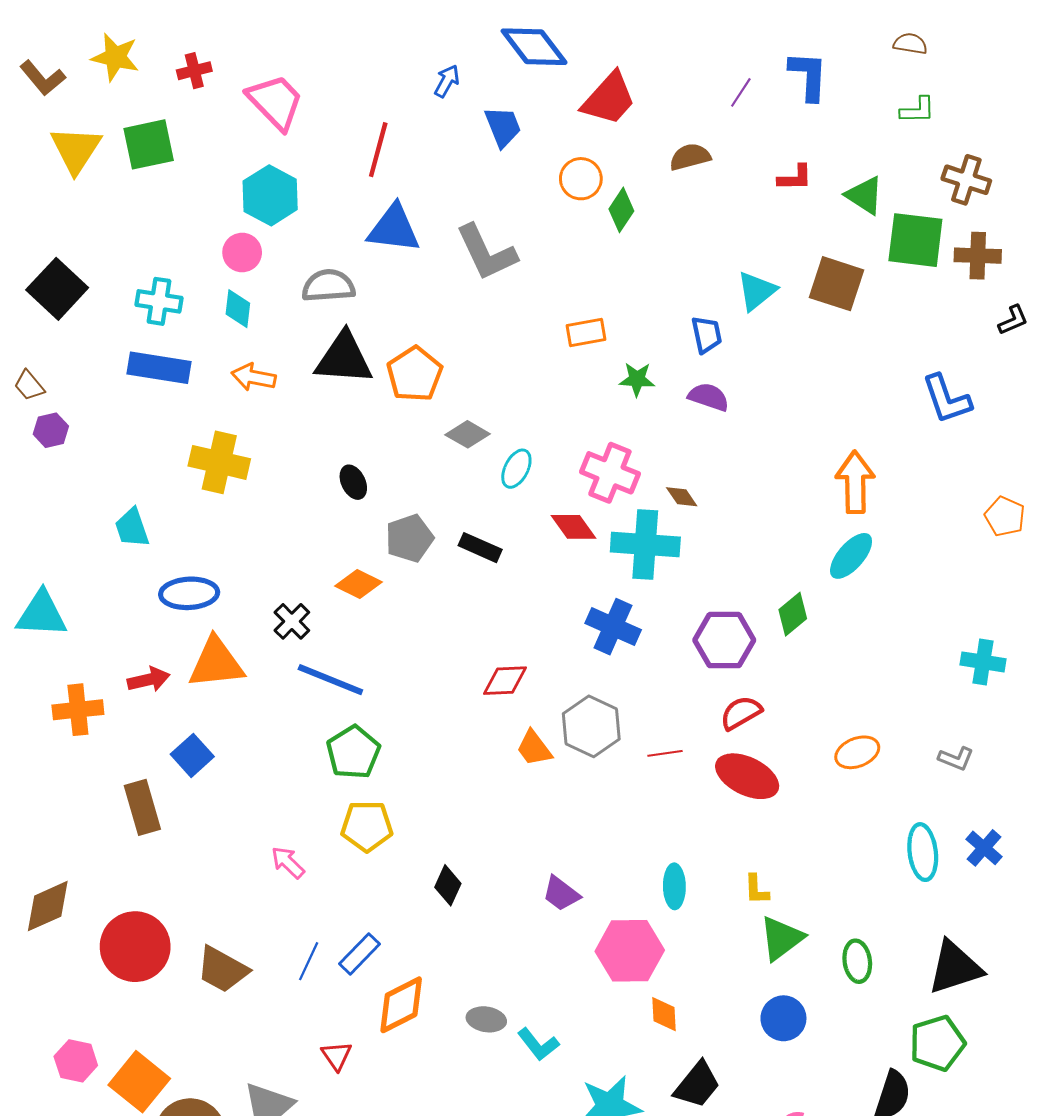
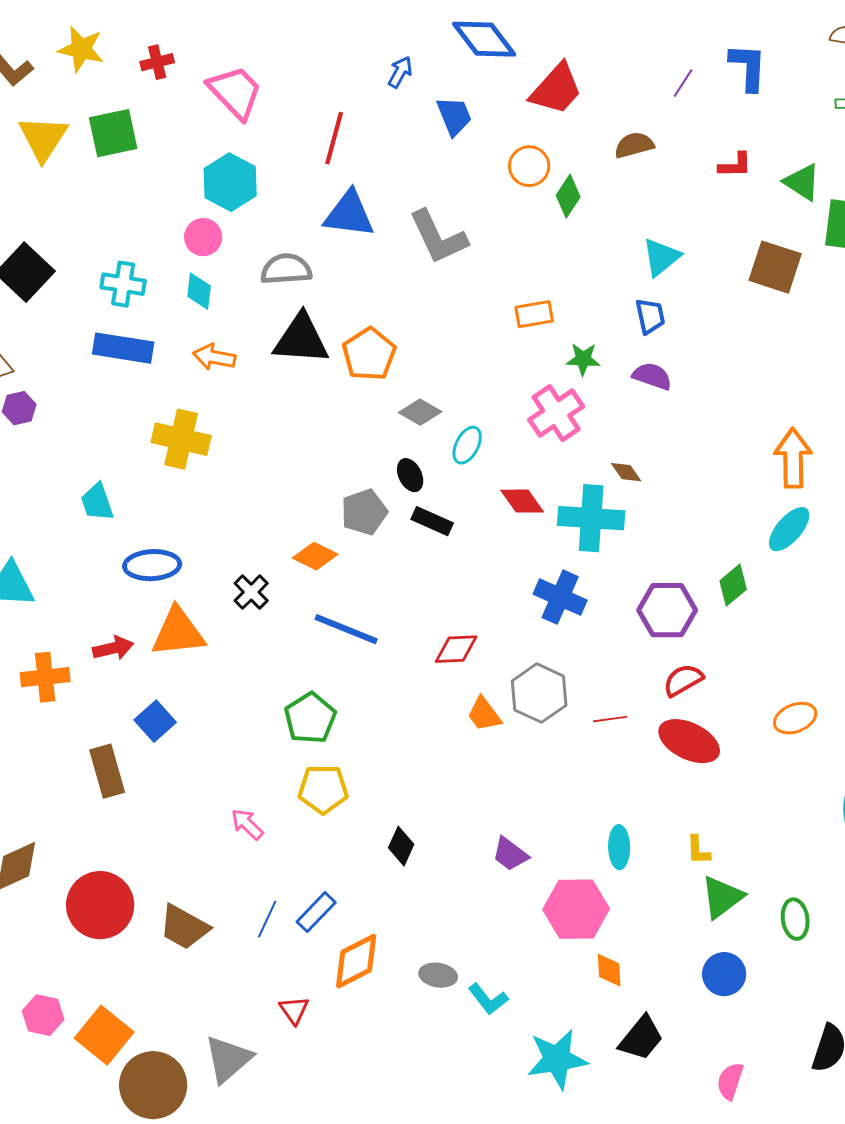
cyan triangle: (756, 291) -> (661, 257), moved
pink cross: (610, 473) -> (556, 413), moved, turned 34
black ellipse: (353, 482) -> (410, 475), moved
blue line: (330, 680) -> (346, 629), moved

